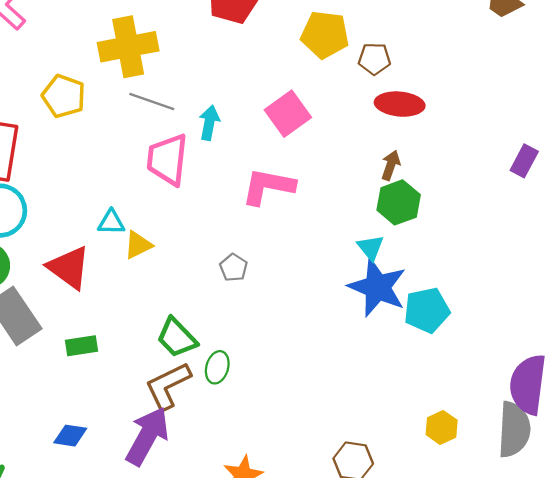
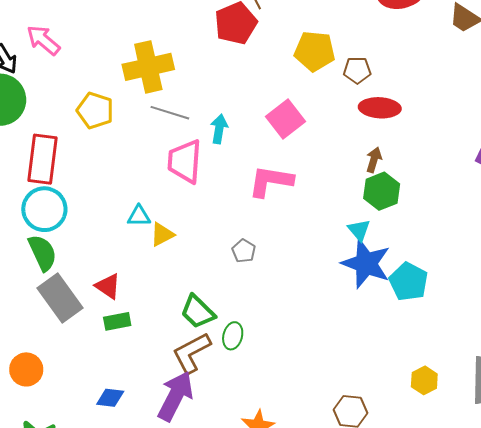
red triangle: (69, 267) -> (108, 286), moved, size x0.7
cyan pentagon: (427, 310) -> (409, 282), turned -30

